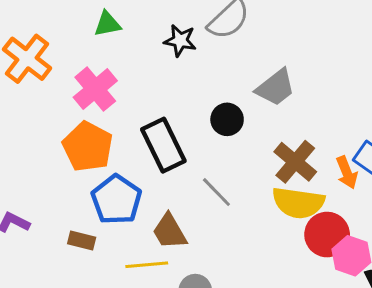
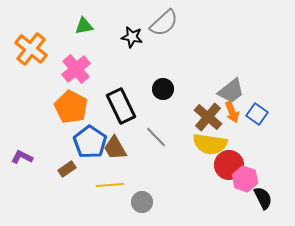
gray trapezoid: (276, 88) -> (231, 91), moved
orange arrow: (347, 172) -> (232, 112), moved
brown trapezoid: (169, 231) -> (115, 148), moved
brown rectangle: (82, 241) -> (67, 169), turned -48

